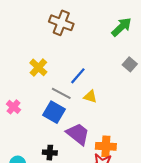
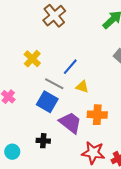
brown cross: (61, 23) -> (54, 16), turned 30
orange cross: (106, 146) -> (97, 115), moved

